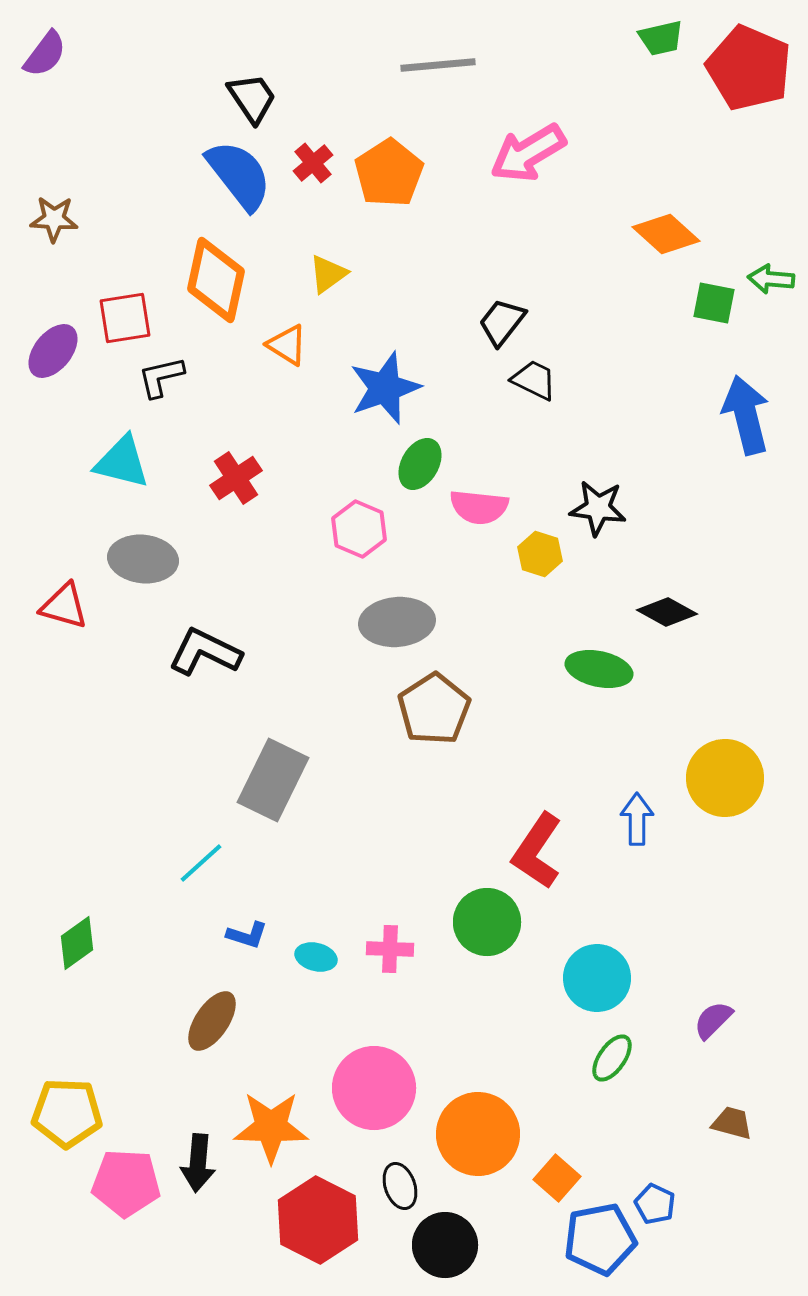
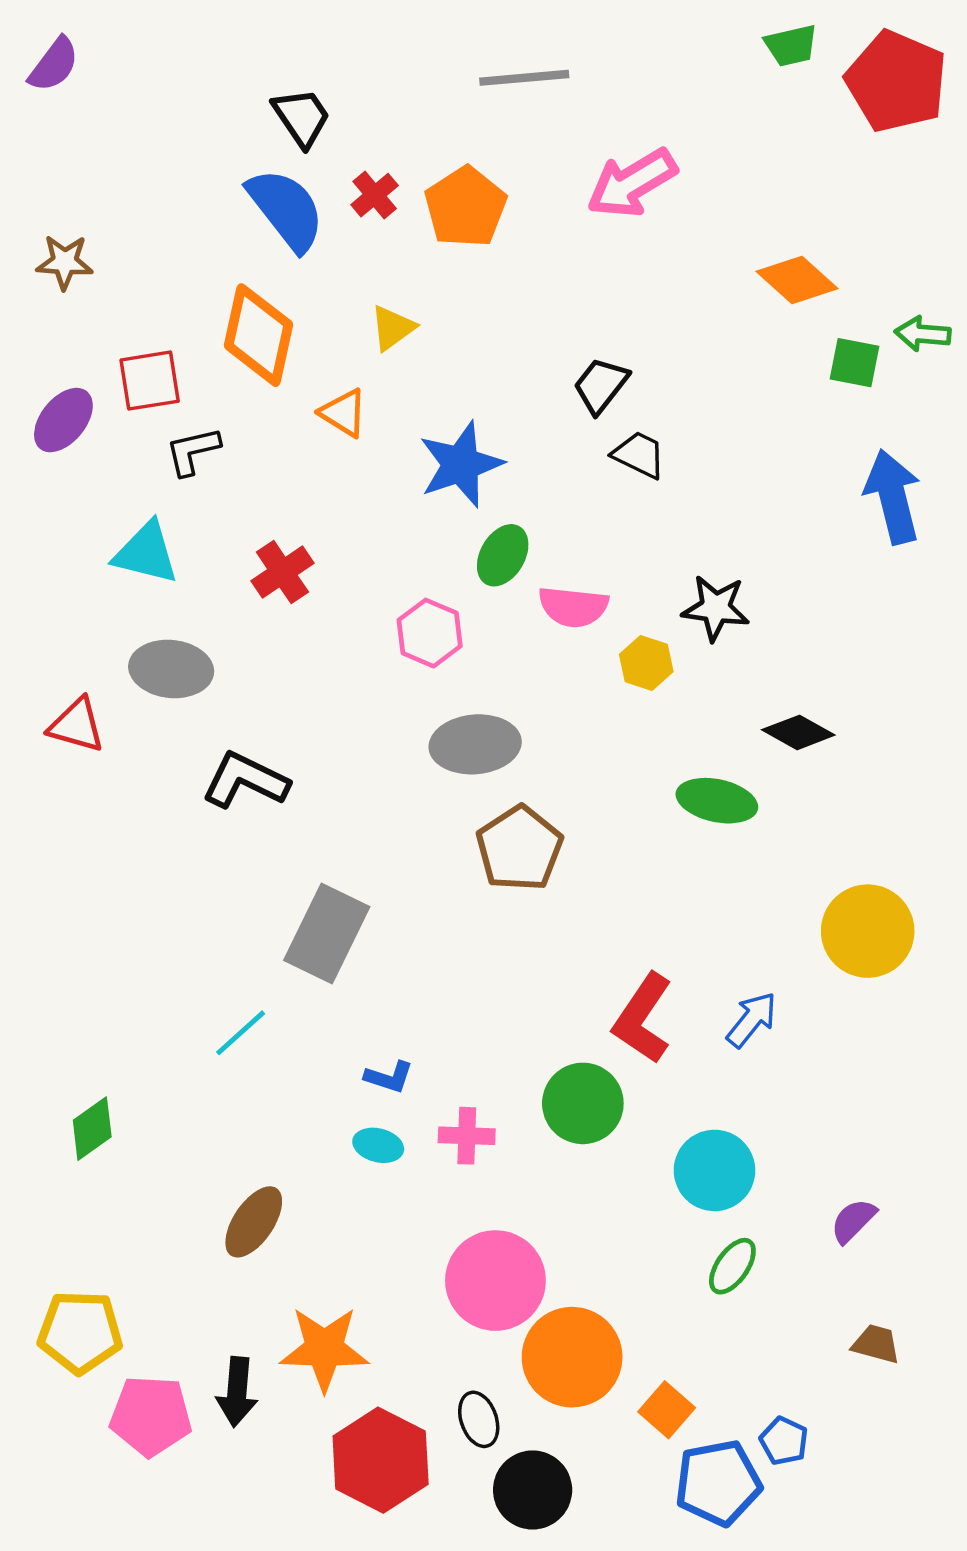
blue arrow: (637, 819) -> (752, 1020), moved, turned 39
blue L-shape: (247, 935) -> (389, 1077), moved
pink circle: (374, 1088) -> (495, 1281), moved

